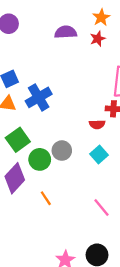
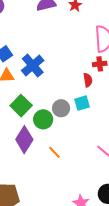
red semicircle: (97, 124) -> (88, 80), turned -88
cyan square: (99, 154) -> (82, 103), moved, turned 35

